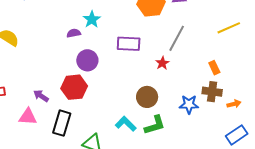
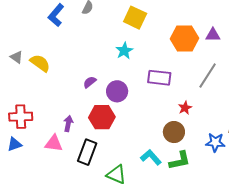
purple semicircle: (74, 33) -> (90, 82), moved, turned -32
red star: (162, 63) -> (185, 108), moved
purple arrow: (41, 96) -> (68, 124), turned 63

